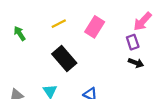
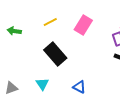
green arrow: (20, 33) -> (14, 31), turned -48

